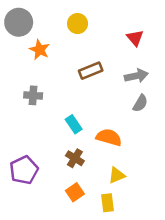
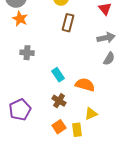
orange star: (40, 50) -> (20, 19), moved
brown rectangle: (91, 71) -> (68, 23), moved, turned -54
yellow rectangle: (108, 203) -> (77, 130), moved

